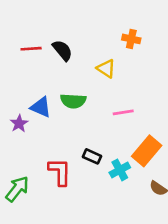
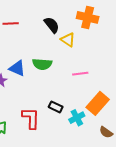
orange cross: (131, 39) -> (88, 17), size x1.5
black semicircle: (62, 50) -> (52, 25), moved

